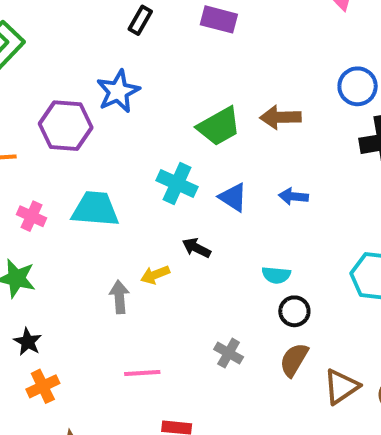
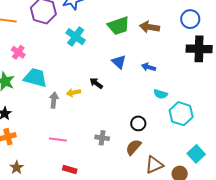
cyan cross: (177, 184) -> (76, 37), moved
cyan trapezoid: (95, 209) -> (35, 78), moved
cyan semicircle: (276, 275) -> (161, 94), moved
gray cross: (229, 353) -> (102, 138), turned -32

